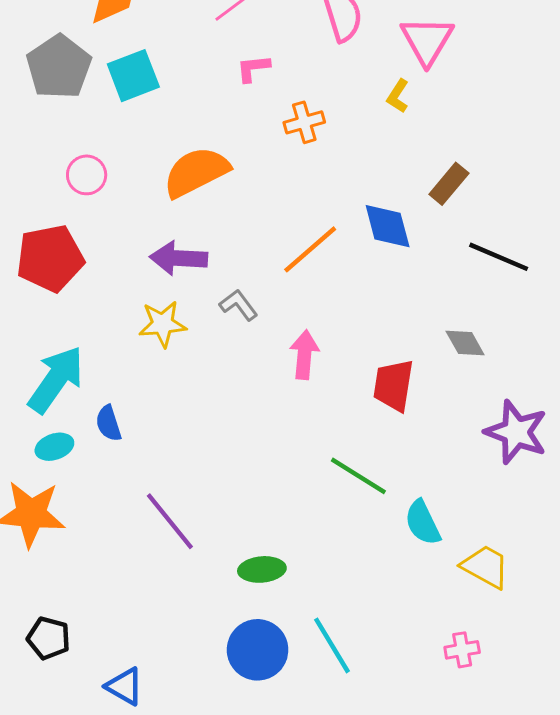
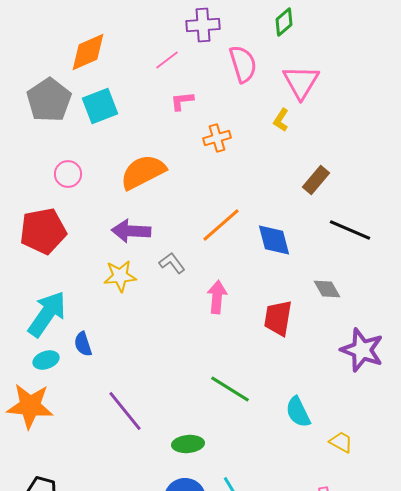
blue diamond: (388, 226) -> (274, 240), moved
green line: (358, 476) -> (230, 389), moved
yellow trapezoid: (485, 567) -> (341, 442), size x0.7

